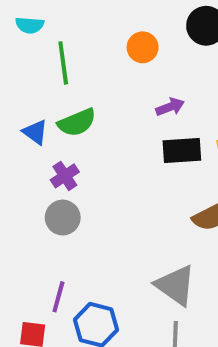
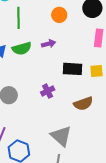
purple arrow: (170, 107) -> (49, 44), moved
purple cross: (65, 176) -> (48, 91), moved

